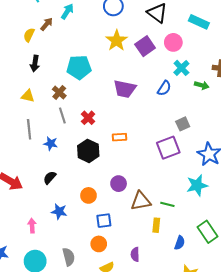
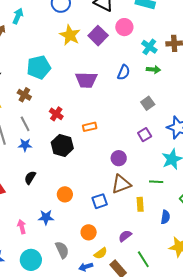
cyan cross: (181, 68) -> (149, 47), moved
green arrow: (202, 85) -> (154, 70), moved
gray line: (62, 116) -> (25, 124), moved
purple square: (168, 148) -> (145, 135), moved, size x0.6
purple circle: (119, 184) -> (119, 158), moved
orange circle: (88, 195) -> (65, 194), moved
green line: (167, 204) -> (156, 182), moved
blue star: (59, 212) -> (46, 217), moved
blue square: (104, 221) -> (100, 201), moved
purple semicircle: (135, 254) -> (125, 236), turned 64

